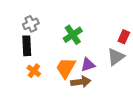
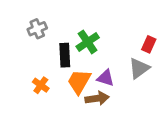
black rectangle: (27, 46) -> (65, 55), moved
purple triangle: (88, 65) -> (106, 78), turned 35

